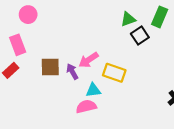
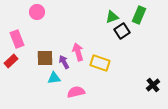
pink circle: (28, 15) -> (37, 12), moved
pink arrow: (89, 60) -> (78, 52), turned 108
cyan triangle: (93, 90) -> (54, 78), moved

